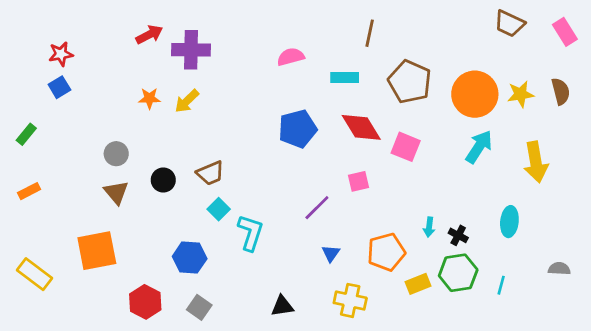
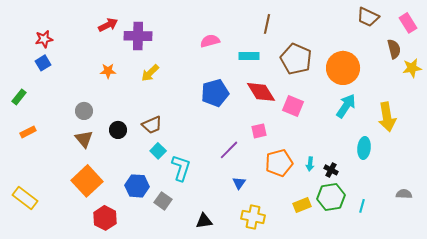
brown semicircle: (561, 91) -> (394, 49), moved
yellow star: (520, 94) -> (412, 68), moved
yellow arrow: (187, 101) -> (150, 73), moved
orange rectangle: (29, 191) -> (28, 132), moved
cyan ellipse: (509, 222) -> (364, 148), moved
orange square: (97, 251) -> (87, 181), moved, turned -32
orange pentagon: (386, 252) -> (279, 163), moved
gray square: (199, 307) -> (163, 201), moved

